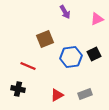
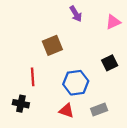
blue hexagon: (71, 57) -> (76, 83), moved
red line: (28, 66) -> (33, 77), turned 63
red triangle: (57, 95) -> (66, 111), turned 48

